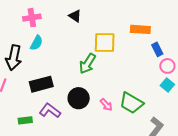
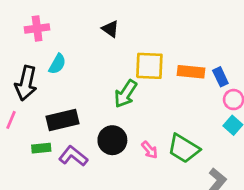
pink cross: (32, 18) -> (37, 28), moved
orange rectangle: (140, 29) -> (191, 72), moved
green rectangle: (25, 120) -> (41, 148), moved

